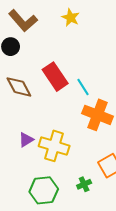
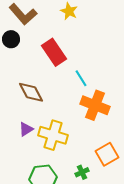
red rectangle: (55, 77) -> (54, 52), moved
brown diamond: (19, 87) -> (31, 92), moved

